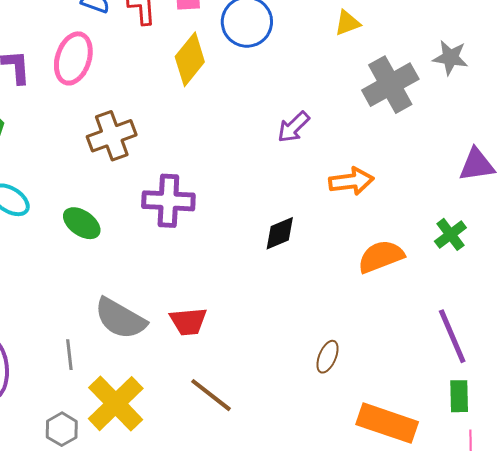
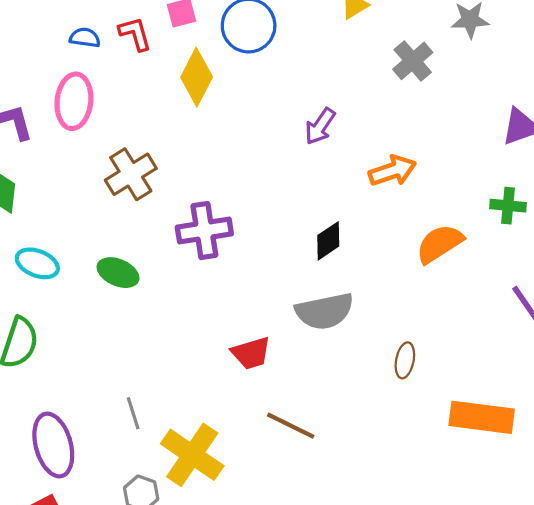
gray cross: (390, 85) -> (413, 61), size x0.7
green cross: (450, 234) -> (508, 206), turned -36
gray semicircle: (120, 319) -> (325, 311), moved, turned -30

